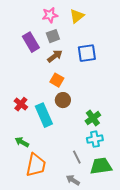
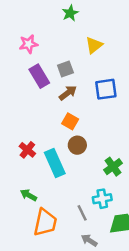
pink star: (50, 15) -> (29, 44), moved
cyan cross: (95, 139) -> (102, 199), moved
gray line: (77, 157) -> (82, 213), moved

